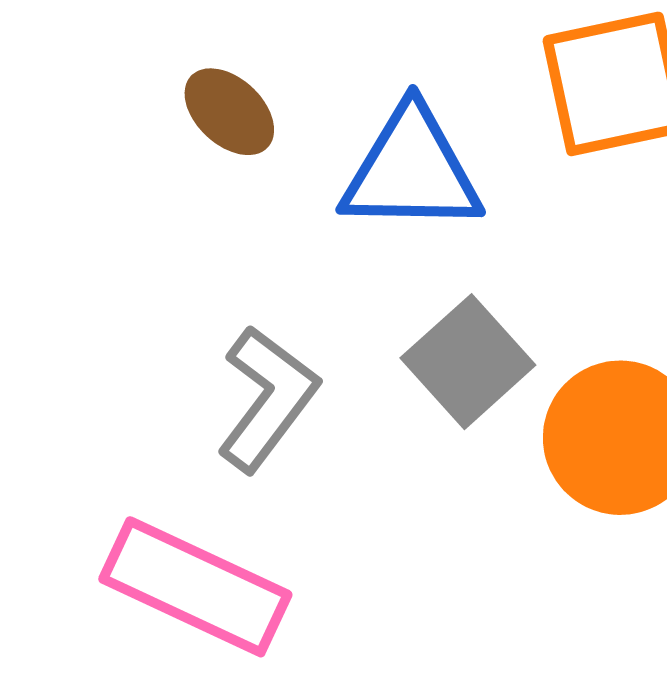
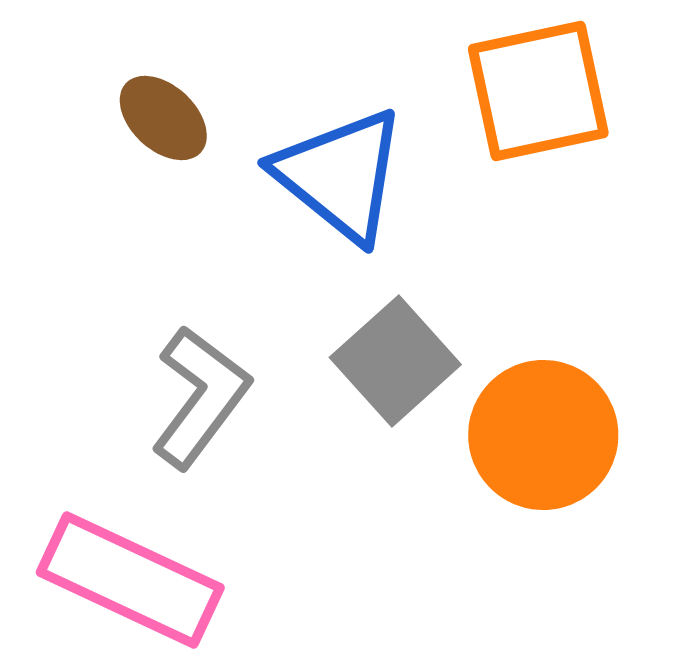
blue triangle: (411, 170) -> (340, 175), turned 38

